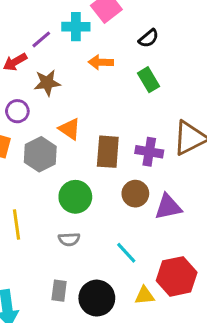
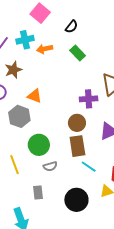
cyan cross: (76, 27) -> (25, 40), moved
brown rectangle: (108, 152) -> (77, 146), moved
brown circle: (135, 194) -> (77, 123), moved
green circle: (75, 197) -> (39, 145), moved
gray rectangle: (59, 291) -> (38, 192), moved

